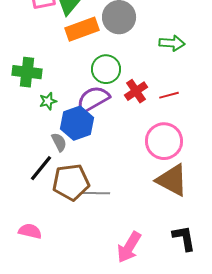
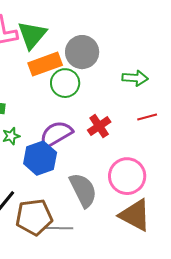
green circle: (106, 69) -> (65, 83), moved
red line: (169, 95) -> (147, 117), moved
gray semicircle: (59, 142) -> (83, 190), moved, size x1.8

